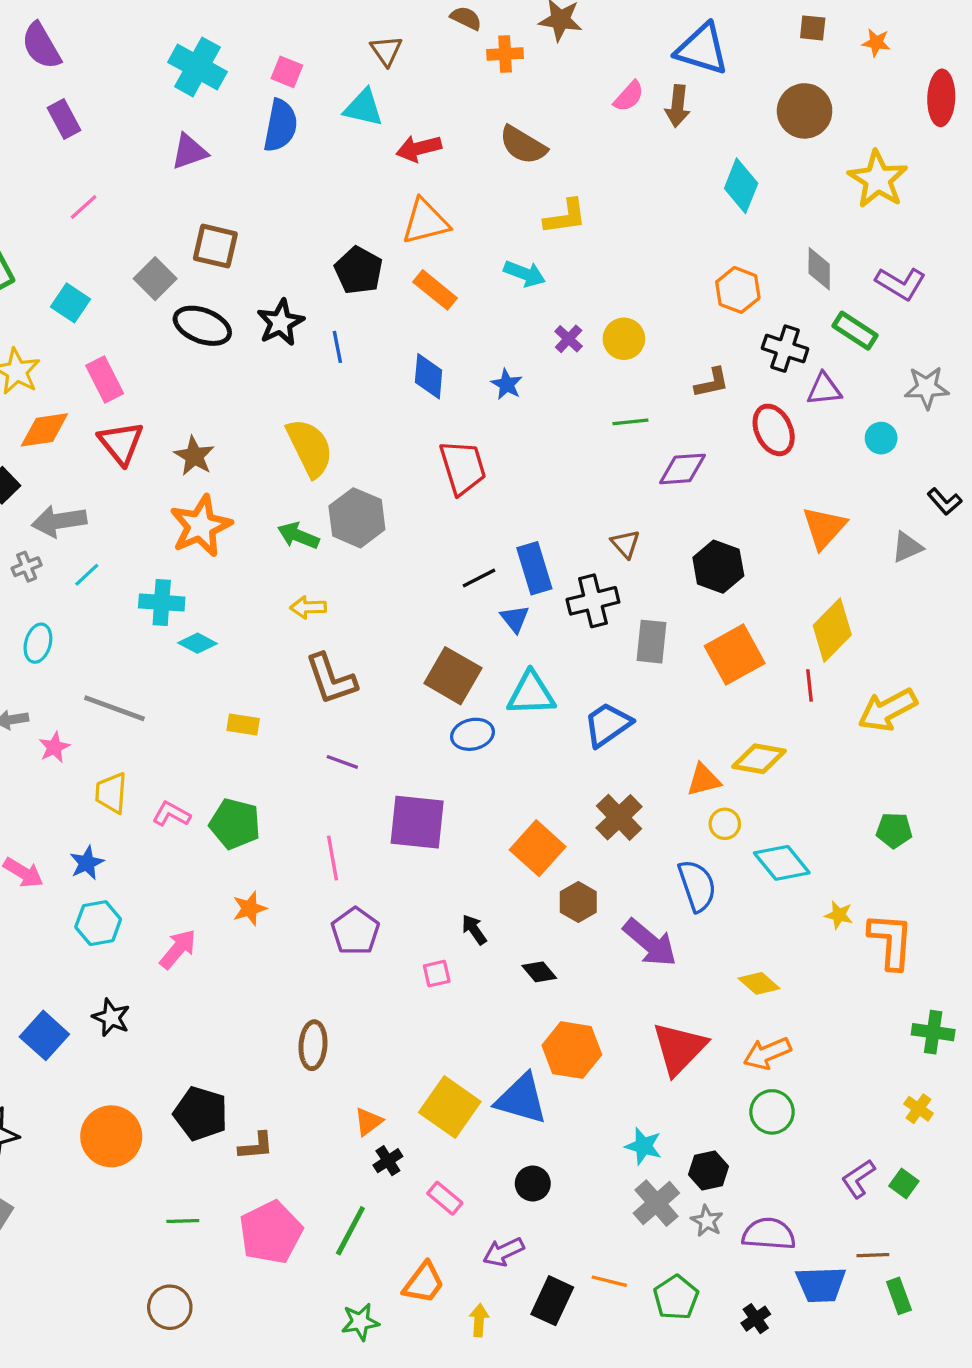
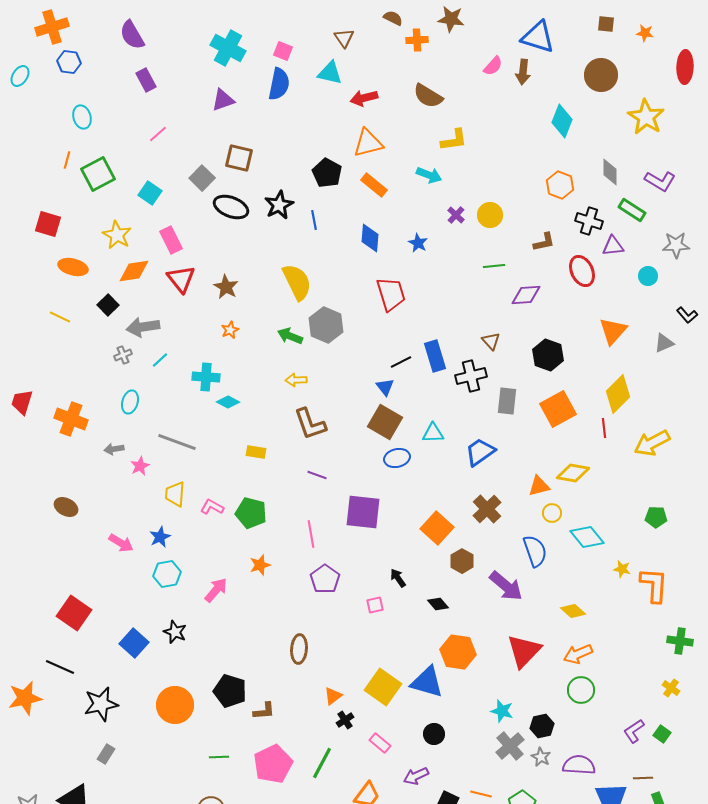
orange star: (201, 526) -> (230, 330), size x0.5
blue triangle: (515, 619) -> (385, 387), moved
cyan triangle: (531, 694) -> (433, 433), size x0.7

